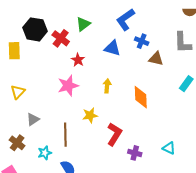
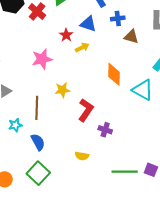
blue cross: (142, 41) -> (118, 18), turned -32
red star: (78, 60) -> (66, 35), moved
yellow arrow: (107, 86) -> (82, 47), moved, turned 56
cyan triangle: (169, 148) -> (143, 90), moved, size x1.6

